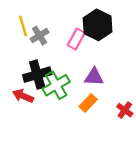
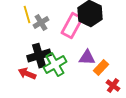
pink rectangle: (76, 39) -> (72, 26), size x1.4
orange rectangle: (88, 103) -> (101, 68), moved

